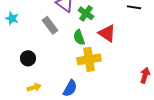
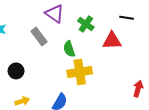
green cross: (86, 13) -> (86, 24), moved
red triangle: (107, 33) -> (112, 41), moved, turned -36

